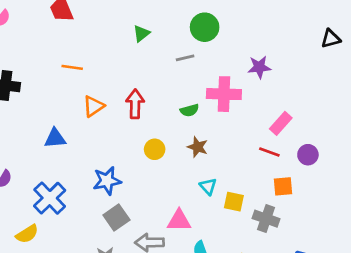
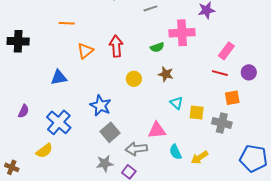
blue star: (107, 181) -> (100, 106), turned -30

